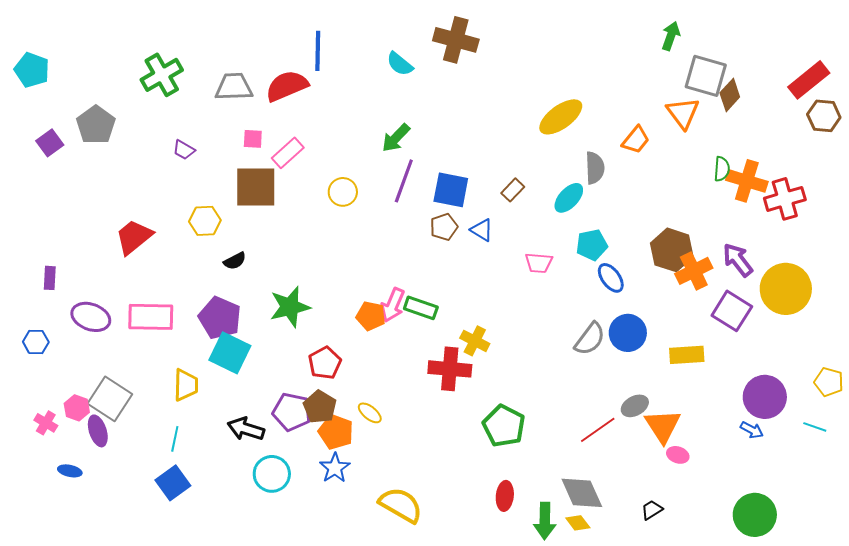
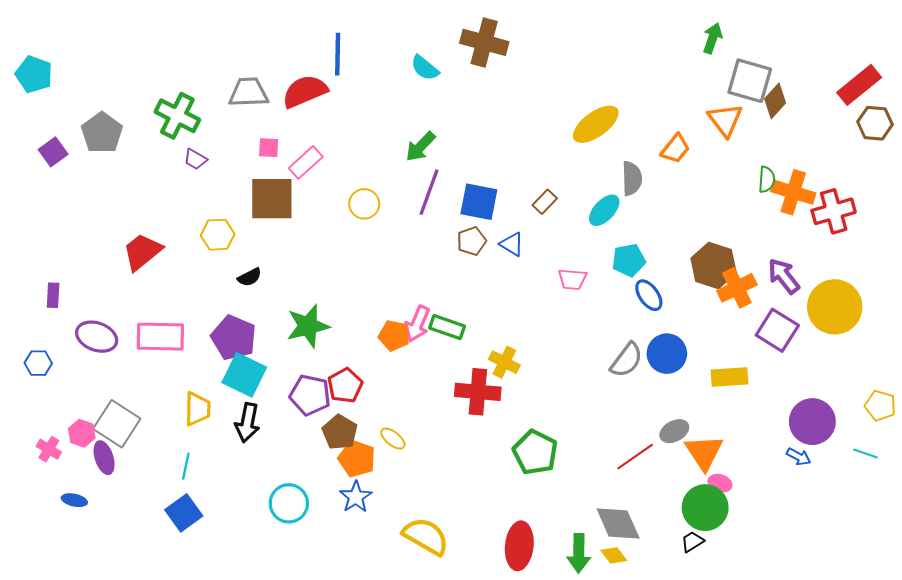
green cross: (162, 75) -> (177, 116), moved, turned -33
purple pentagon: (292, 412) -> (310, 395), moved
black arrow: (246, 429) -> (247, 423), moved, turned -96
red ellipse: (505, 496) -> (519, 546), moved, size x1.5
green circle: (755, 515) -> (705, 508), moved

